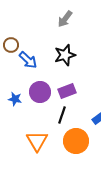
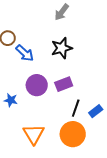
blue star: (15, 99) -> (11, 100), moved
black line: (62, 115) -> (76, 108), moved

